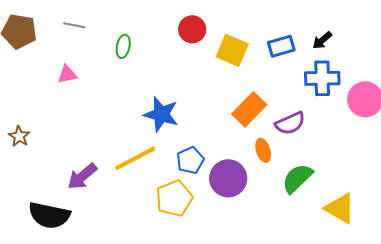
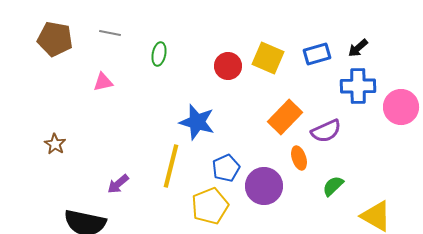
red circle: (192, 29) -> (228, 66), moved
yellow line: (135, 158) -> (171, 166), turned -48
purple arrow: (82, 176) -> (118, 184), size x0.7
green semicircle: (297, 178) -> (333, 186), size x0.7

